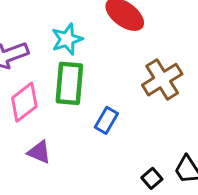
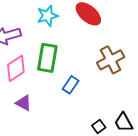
cyan star: (67, 39) -> (47, 16), moved

